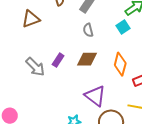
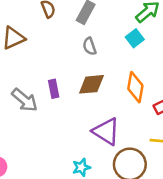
purple rectangle: (58, 60) -> (54, 89), turned -40

